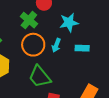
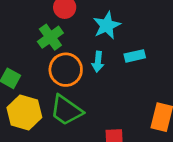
green cross: (29, 20) -> (50, 37), turned 30
green trapezoid: (40, 77) -> (66, 110), moved

